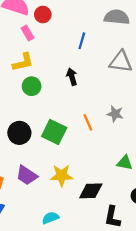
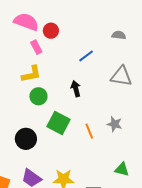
gray semicircle: (117, 17) -> (119, 35), size x0.6
blue line: (82, 41) -> (86, 56), turned 35
green square: (54, 132) -> (59, 123), moved

